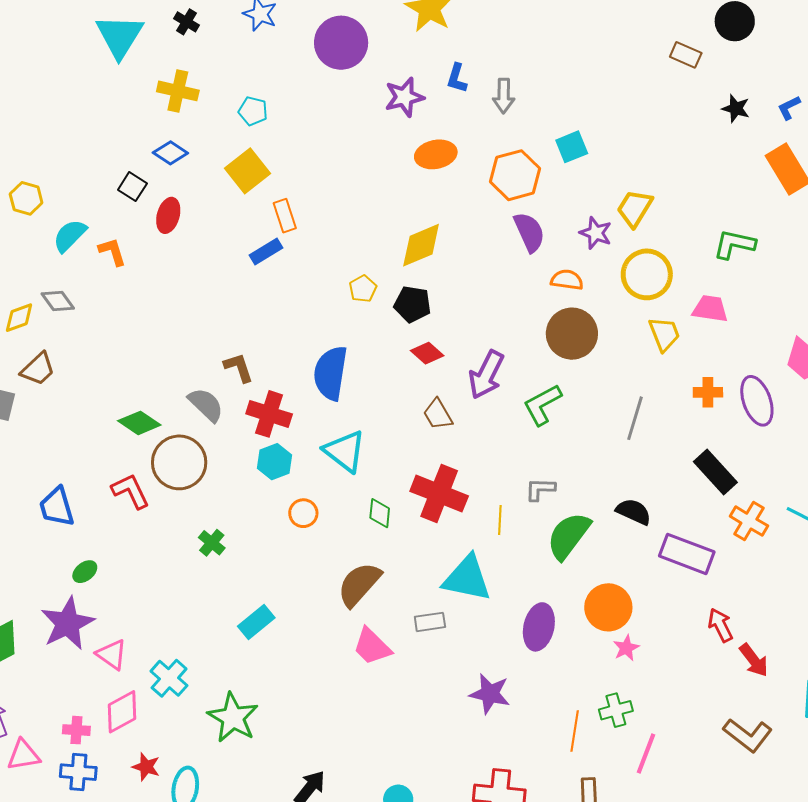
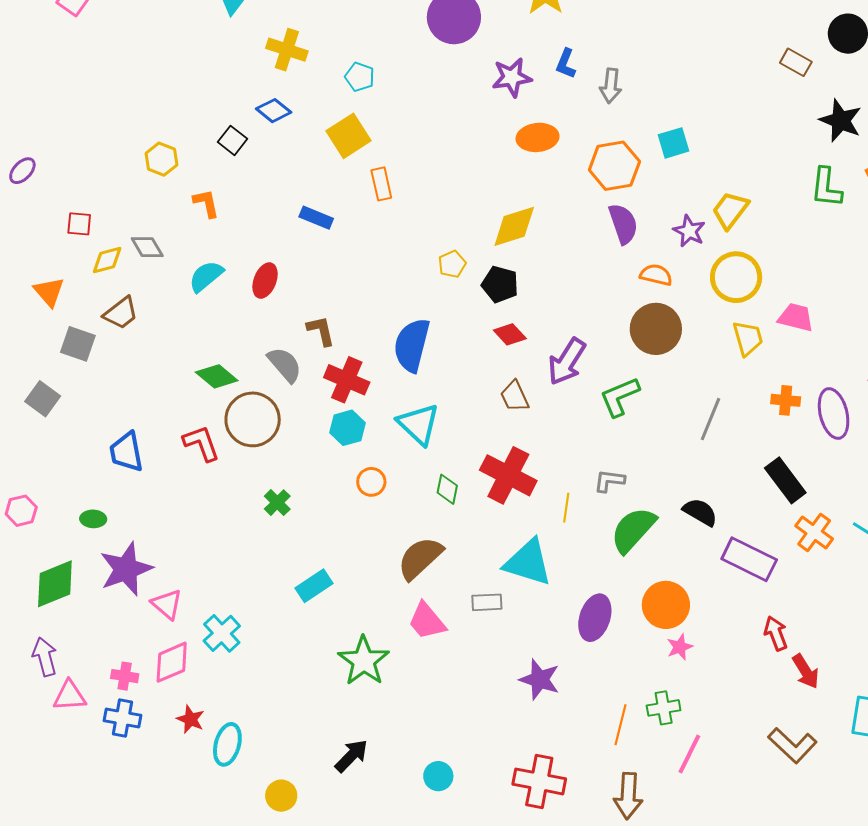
black star: (736, 108) -> (841, 121), size x1.5
yellow hexagon: (26, 198) -> (161, 159), moved
red ellipse: (168, 215) -> (265, 281), moved
cyan semicircle: (70, 236) -> (206, 276), moved
green L-shape: (734, 244) -> (826, 187), moved, turned -102
blue rectangle: (266, 252) -> (316, 218), moved, turned 48
green ellipse: (85, 572) -> (93, 519), moved, turned 35
green star: (233, 718) -> (364, 661), moved

